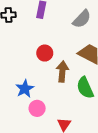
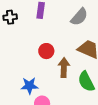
blue star: (25, 89) -> (29, 86), turned 30

